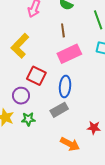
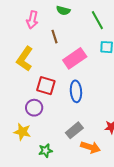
brown line: (63, 30) -> (54, 37), moved
gray rectangle: (59, 110) -> (74, 130), moved
green star: (28, 119) -> (45, 151), moved

